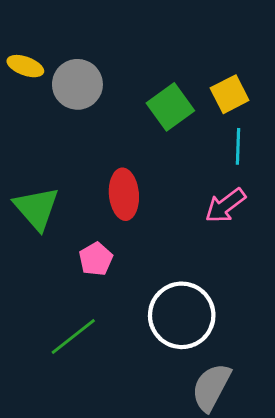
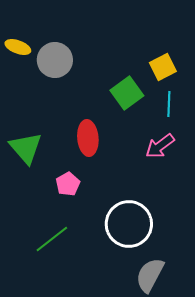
green square: (170, 107) -> (127, 93), moved

